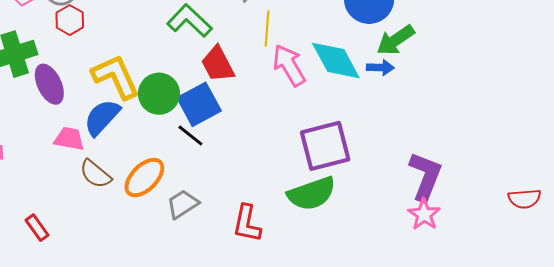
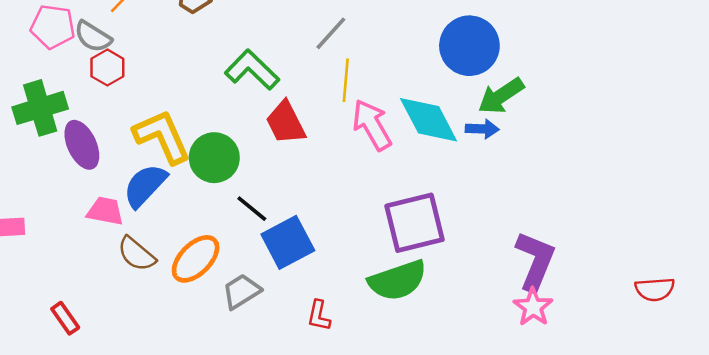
blue square: (199, 104) -> (288, 242), moved
red L-shape: (247, 223) -> (319, 316), size x0.7

